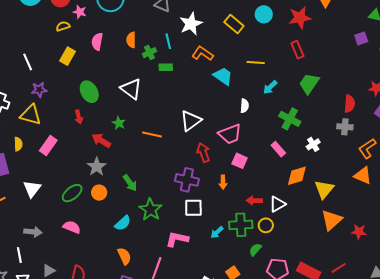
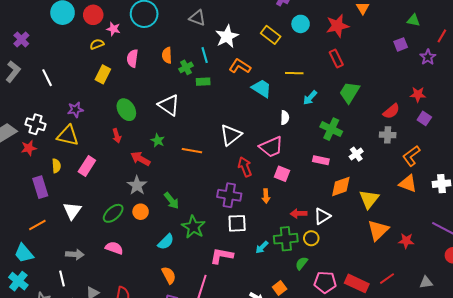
white line: (28, 62) -> (47, 78), moved
red semicircle: (349, 104) -> (391, 111), turned 48
pink rectangle: (278, 149) -> (321, 160), turned -35

